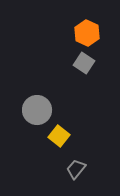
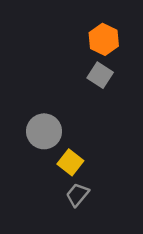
gray trapezoid: (76, 169) -> (77, 195), moved

